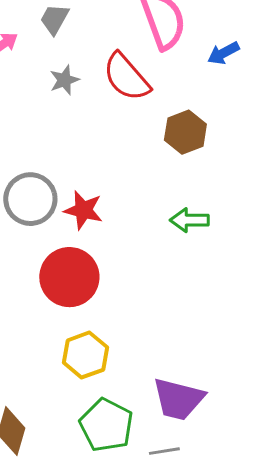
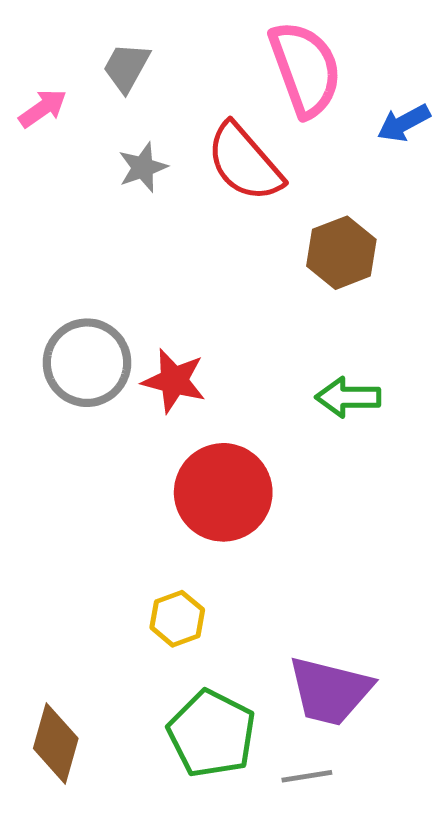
red circle: (69, 277) -> (223, 492), moved
yellow hexagon: (85, 355) -> (177, 619), size x0.7

